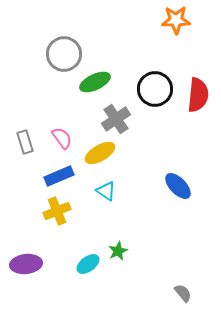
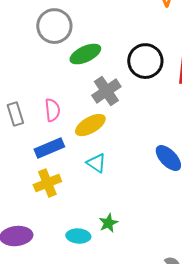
pink semicircle: (62, 138) -> (52, 110), turned 30
cyan ellipse: (88, 264) -> (78, 236), turned 40

